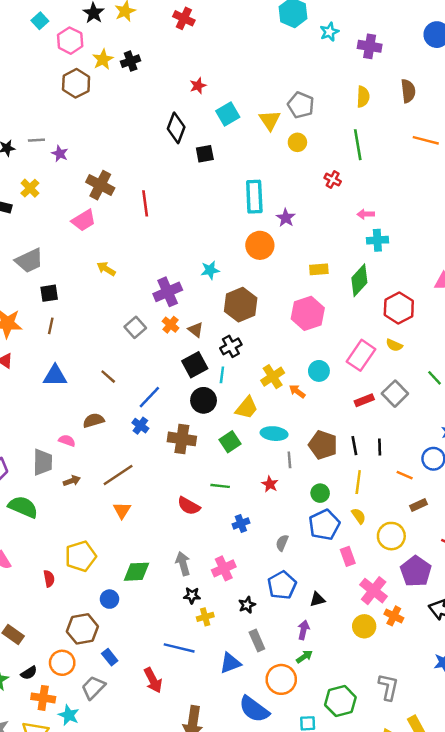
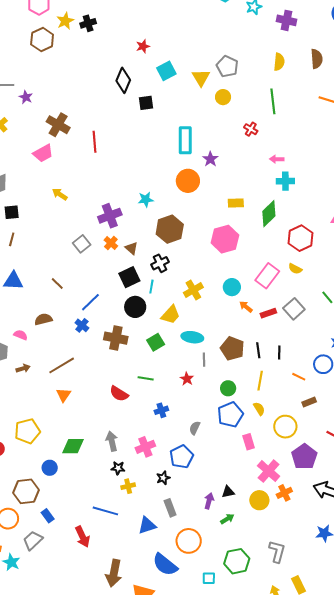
orange arrow: (297, 391) -> (246, 307), moved
blue pentagon: (282, 585) -> (182, 457), moved
black triangle: (317, 599) -> (228, 492), moved
orange cross: (394, 616) -> (284, 493), turned 35
green arrow: (304, 657) -> (227, 519), moved

